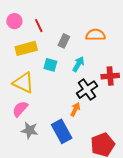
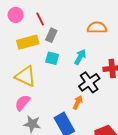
gray rectangle: (64, 41) -> (51, 35), moved

